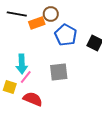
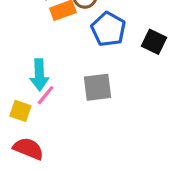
red semicircle: (33, 99) -> (28, 149), moved

